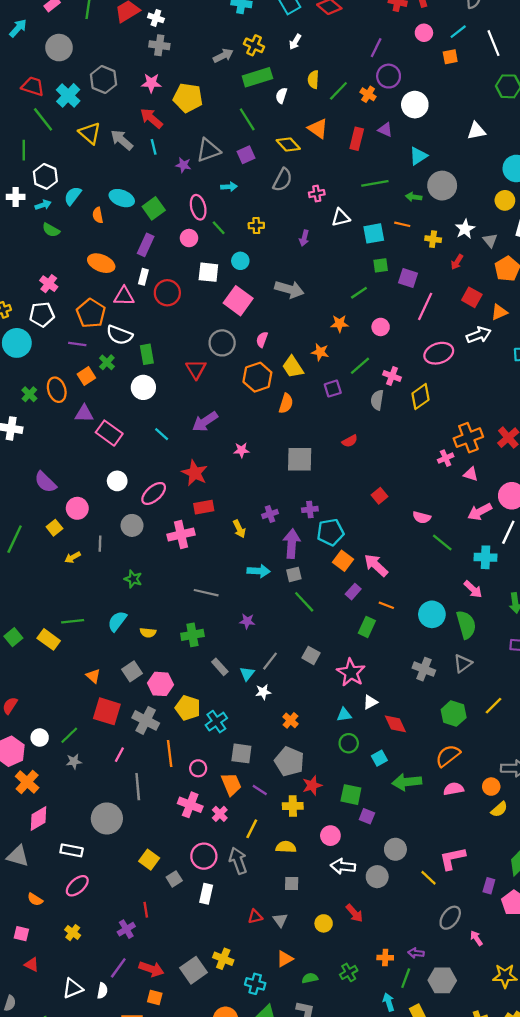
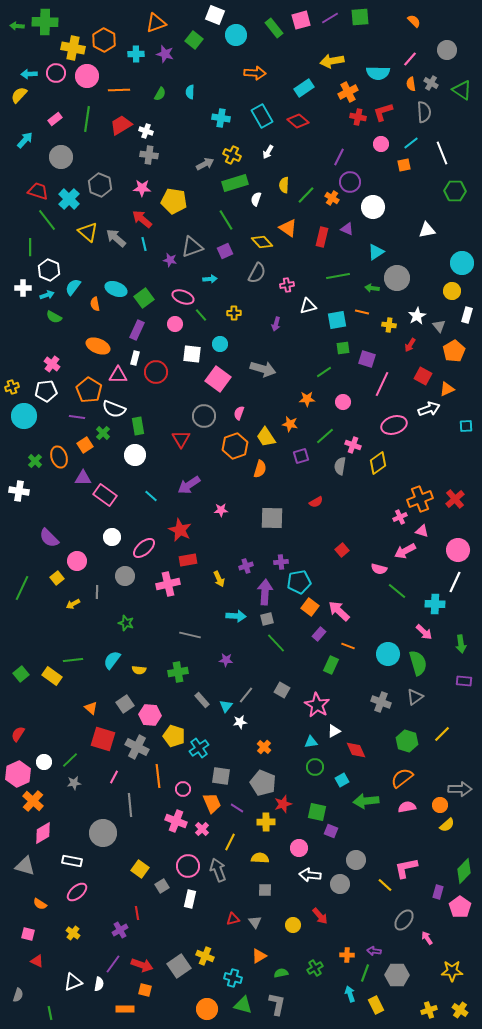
pink ellipse: (198, 207) -> (183, 297), turned -55
pink arrow: (480, 512) -> (405, 551), moved

